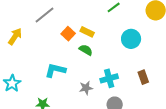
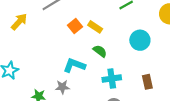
green semicircle: (86, 50) -> (100, 51), moved
cyan L-shape: (55, 70) -> (74, 65), moved
gray star: (86, 88) -> (62, 87), moved

